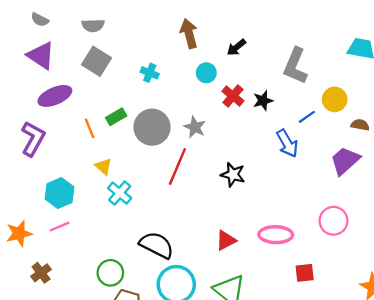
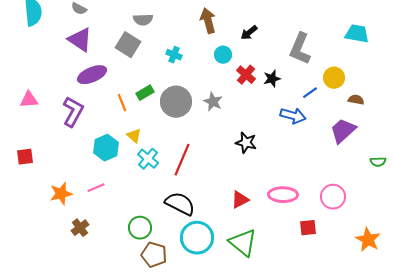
gray semicircle: (93, 25) -> (143, 20), moved
blue arrow: (287, 143) -> (293, 116), turned -45
red line: (177, 166) -> (182, 160), moved
cyan hexagon: (60, 193) -> (106, 148), moved
pink circle: (333, 221) -> (333, 197), moved

